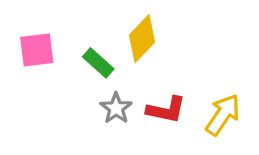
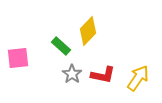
pink square: (37, 50) -> (18, 58), moved

